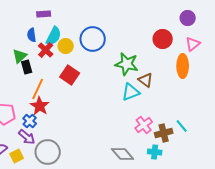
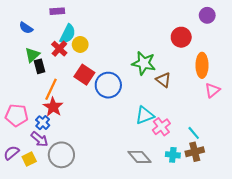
blue semicircle: (32, 35) -> (26, 28), moved, turned -48
blue circle: (93, 39) -> (108, 85), moved
pink triangle: (193, 44) -> (212, 90), moved
cyan triangle: (131, 92) -> (145, 115), moved
cyan line: (182, 126) -> (194, 133), moved
brown cross: (164, 133) -> (195, 152), moved

